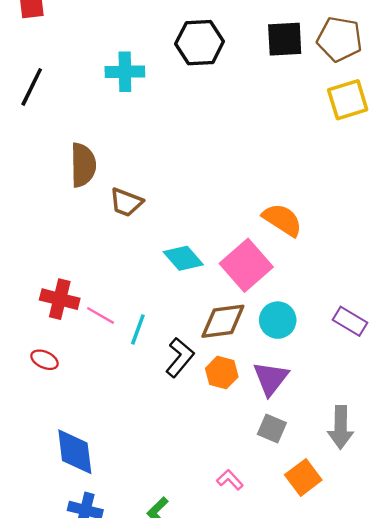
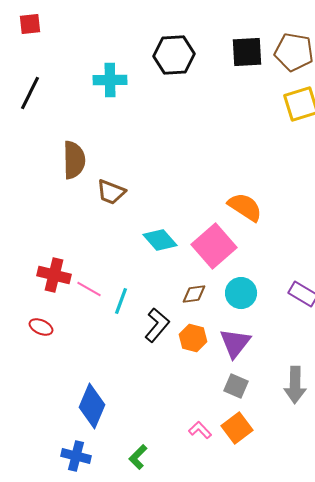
brown diamond: (223, 321) -> (194, 294), size x0.6
blue diamond: (75, 452) -> (92, 406), moved, turned 30
orange square: (303, 477) -> (237, 428), moved

